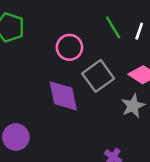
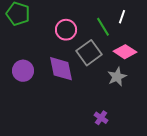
green line: (113, 27) -> (103, 27), moved
purple circle: (16, 137) -> (23, 71), moved

